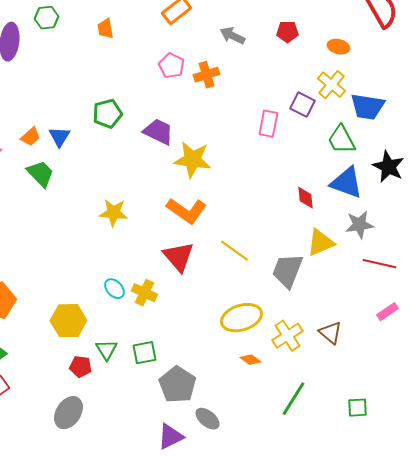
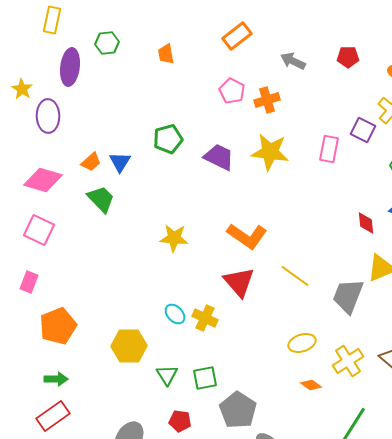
yellow star: (192, 160) -> (270, 152), moved
yellow ellipse: (241, 318) -> (302, 343), size x0.7
red pentagon: (80, 367) -> (180, 421), moved

